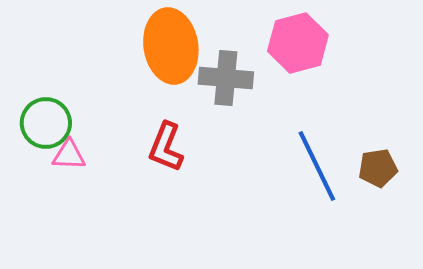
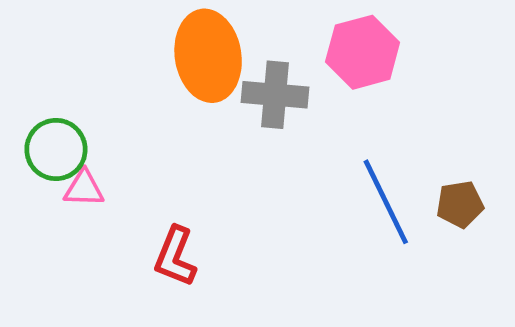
red L-shape: (166, 147) -> (175, 257), moved

